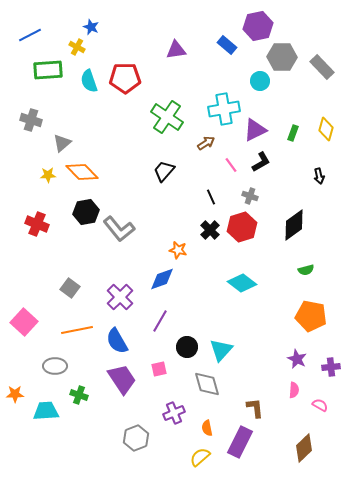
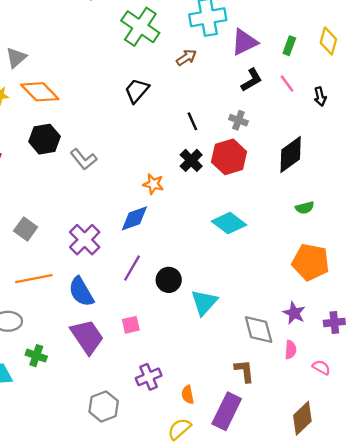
pink line: (231, 165) -> (287, 84), moved
gray L-shape: (119, 229) -> (84, 159), size x0.7
black circle: (187, 347) -> (169, 280), moved
gray diamond: (207, 384) -> (259, 330), moved

